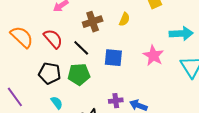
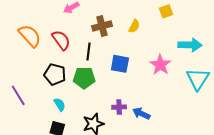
black line: (81, 48) -> (89, 51), turned 48

